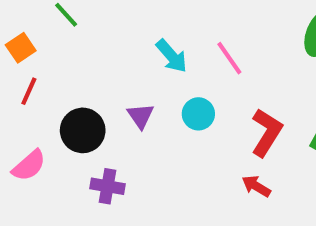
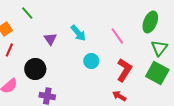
pink line: (229, 58) -> (117, 36), moved
purple triangle: (141, 116) -> (50, 39), moved

